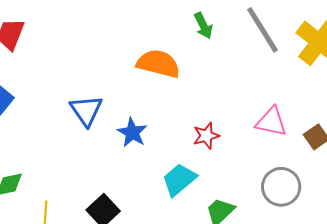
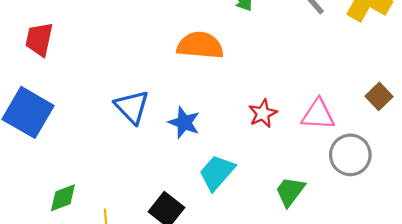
pink triangle: (271, 122) -> (318, 115), moved
cyan trapezoid: (179, 180) -> (217, 173), moved

